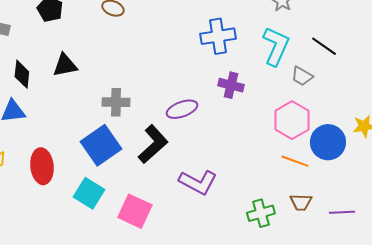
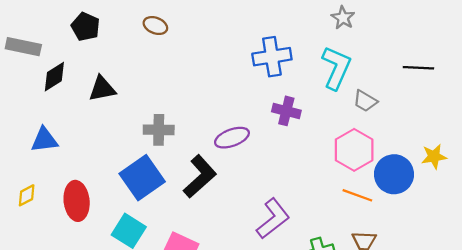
black line: (324, 46) -> (418, 68), moved, turned -32
black diamond: (22, 74) -> (54, 77), moved, turned 52
purple L-shape: (198, 182) -> (273, 219), moved, turned -66

